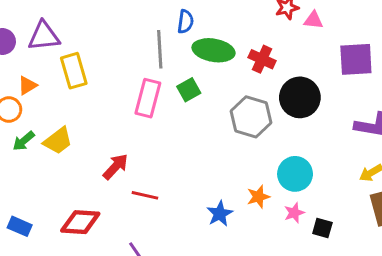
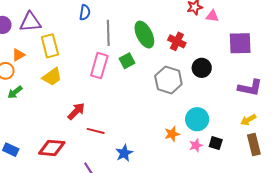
blue semicircle: (185, 22) -> (85, 12), moved
green ellipse: (213, 50) -> (144, 35), turned 52
black circle: (300, 97) -> (202, 68), size x0.7
yellow trapezoid: (58, 141) -> (52, 77), moved
blue star: (220, 214) -> (124, 153), moved
black square: (322, 228) -> (216, 143), moved

